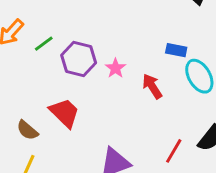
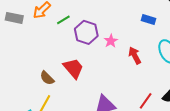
blue rectangle: (176, 50) -> (149, 19), moved

